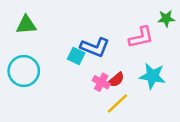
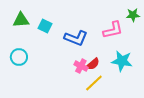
cyan square: (76, 56) -> (45, 26), moved
cyan circle: (24, 71) -> (19, 57), size x0.7

